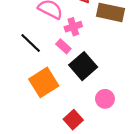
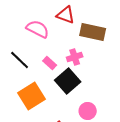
pink cross: (73, 27) -> (75, 57), moved

